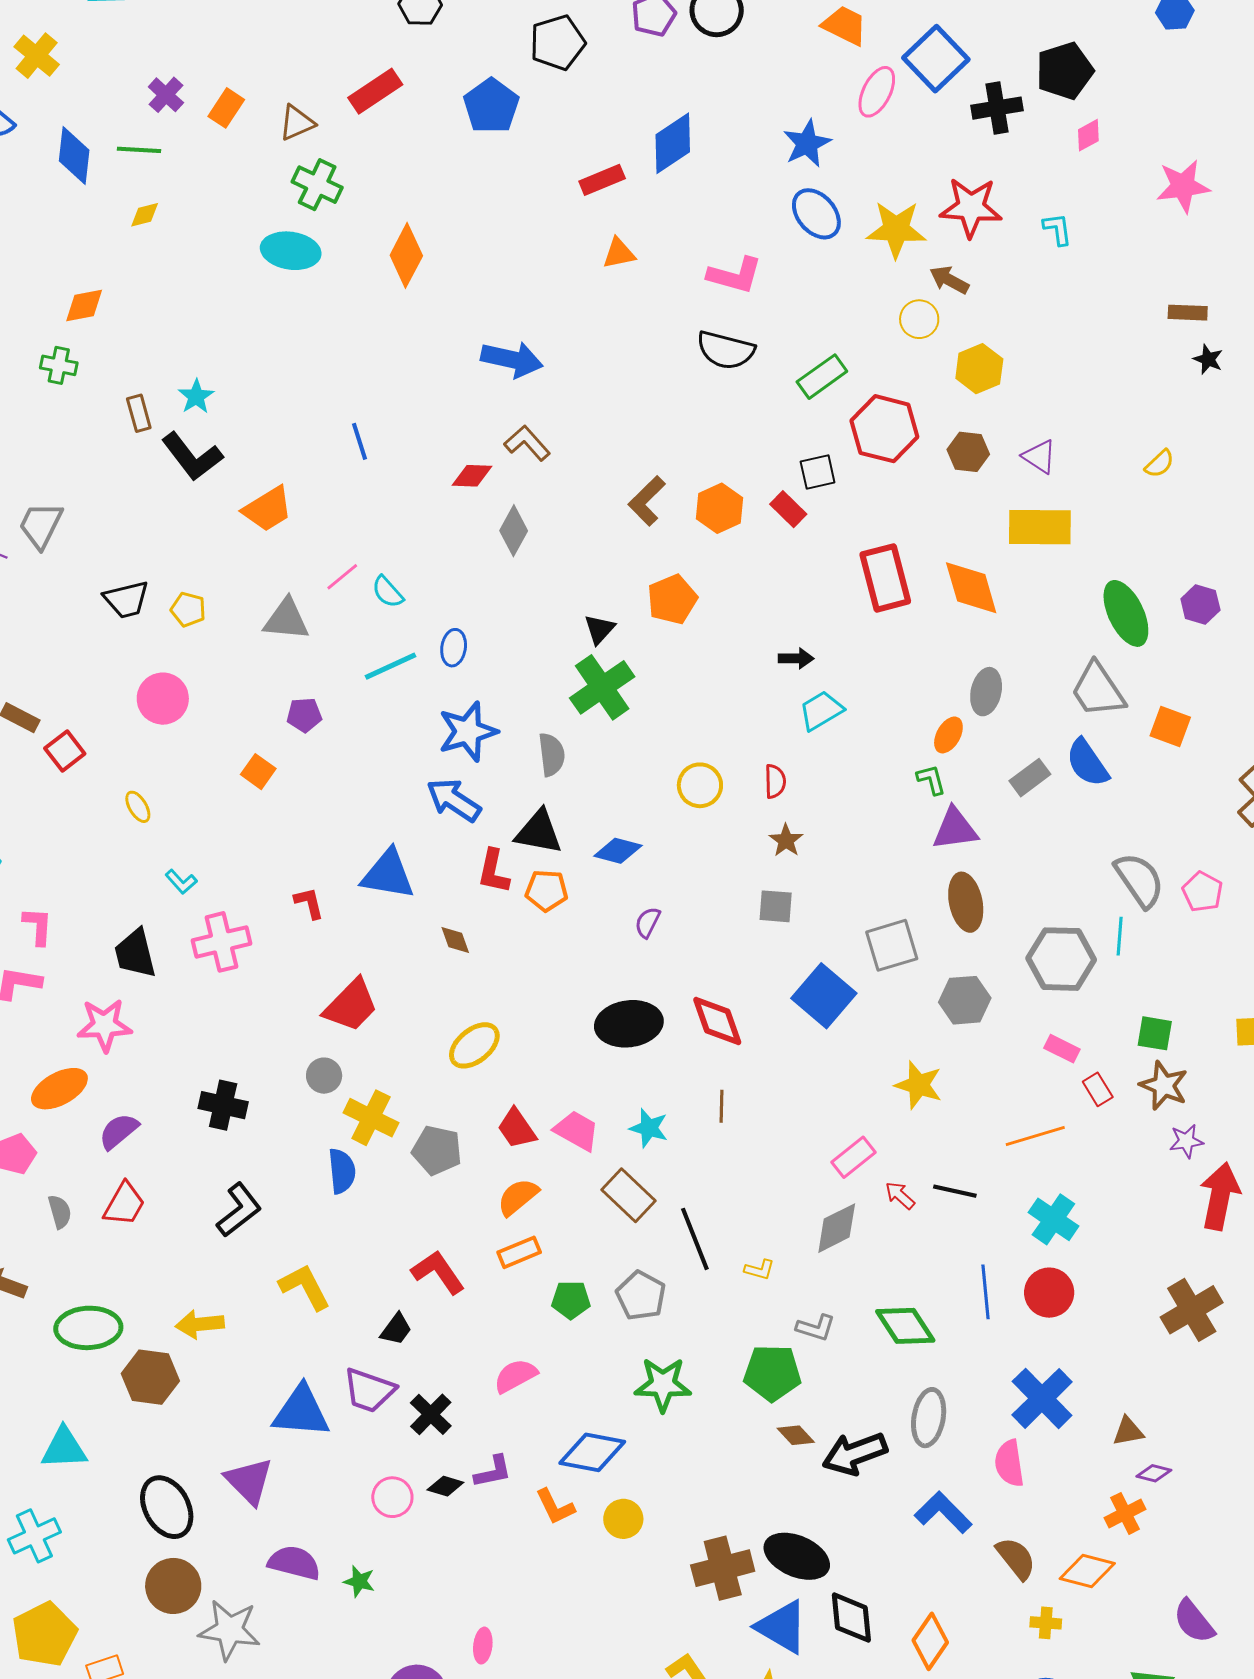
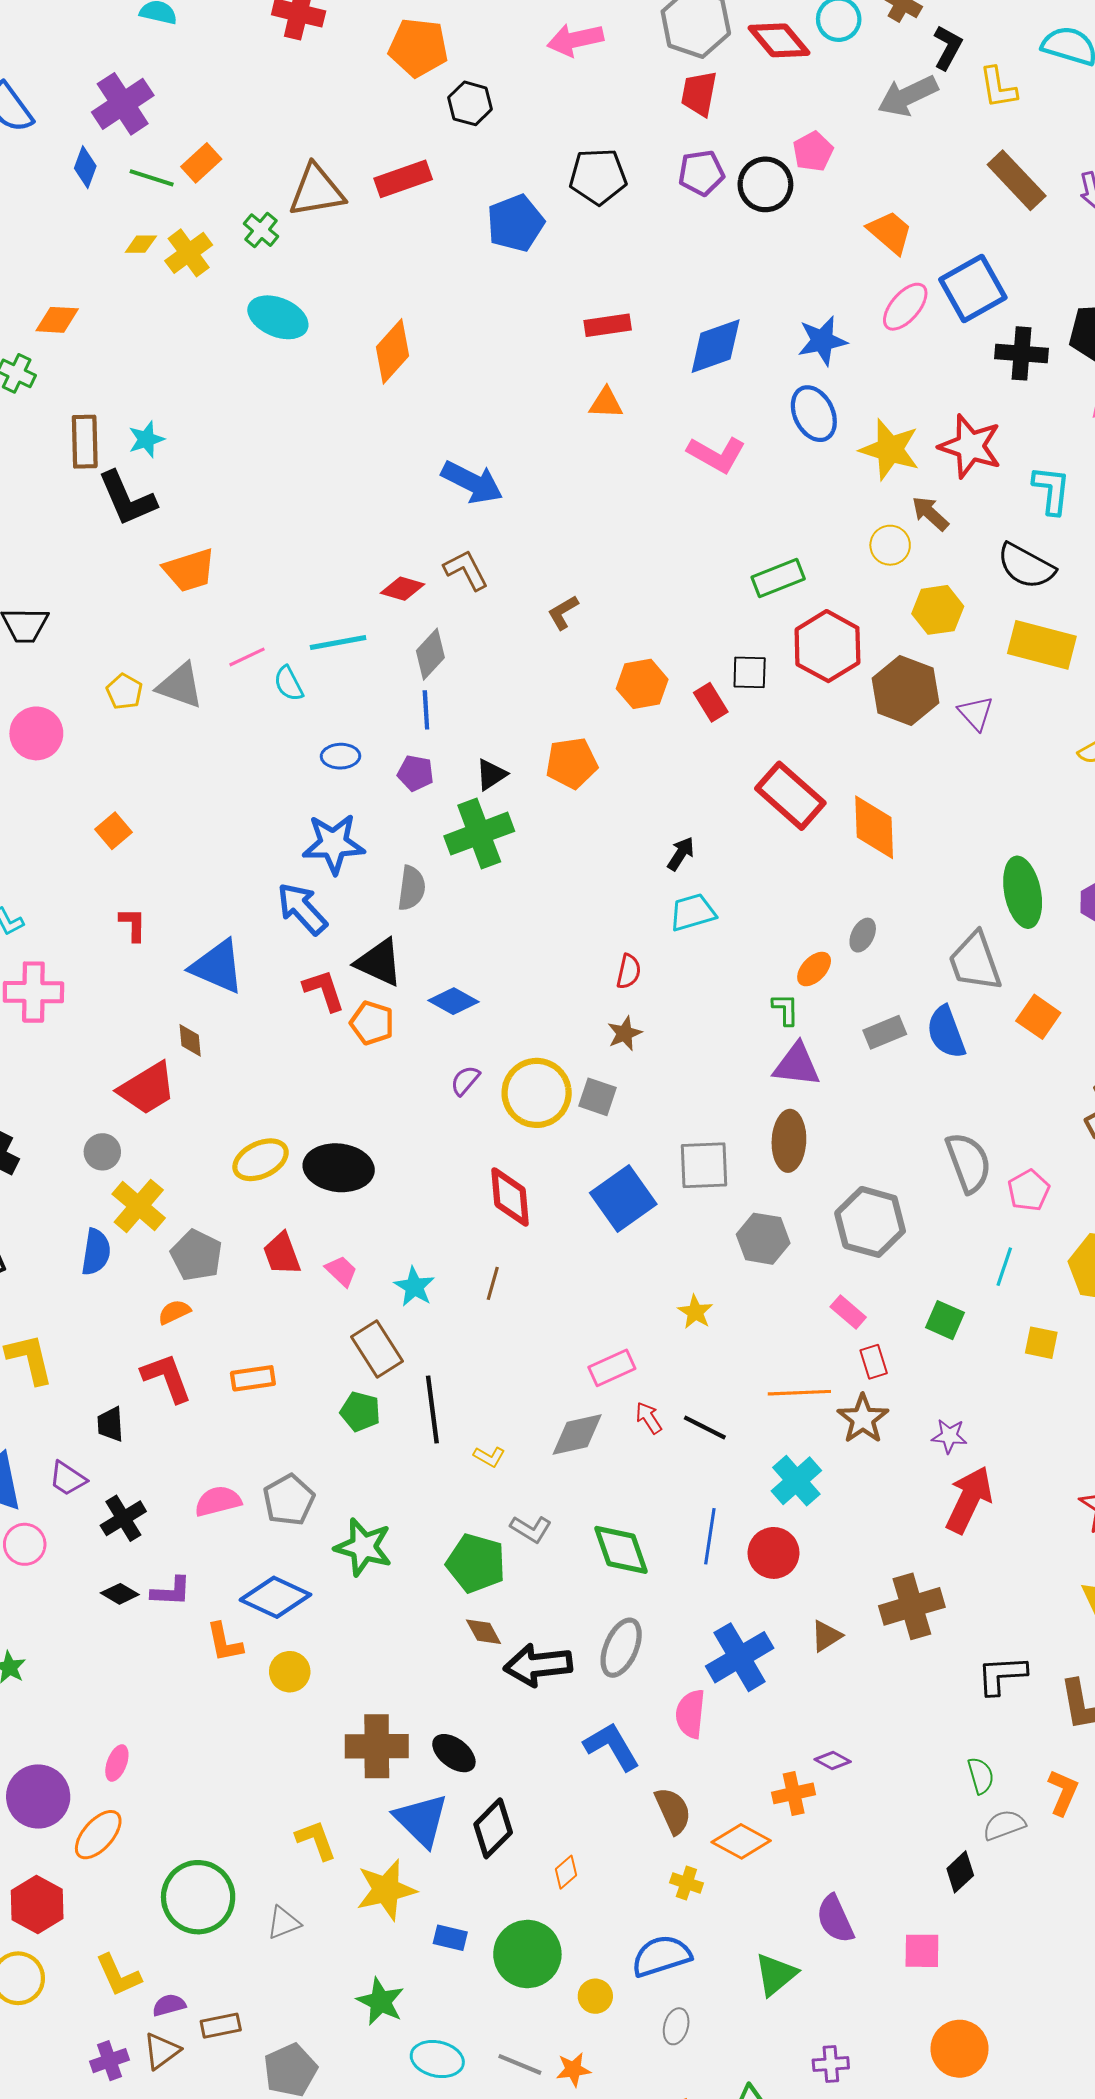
yellow cross: (37, 56) -> (189, 253), moved
purple cross: (166, 95) -> (123, 104), moved, size x1.6
orange rectangle: (226, 108) -> (201, 163), moved
brown triangle: (297, 123) -> (316, 191), size x1.5
blue diamond: (673, 143) -> (716, 346), moved
blue diamond: (74, 156) -> (85, 167), size x0.7
green cross: (317, 185) -> (261, 230), moved, size x0.7
cyan L-shape: (1058, 229) -> (1051, 490), size x1.4
black semicircle: (726, 350) -> (1026, 566), moved
brown rectangle: (139, 413) -> (85, 442), size x1.4
blue line: (359, 441) -> (426, 710), moved
brown hexagon: (968, 452) -> (906, 690), size x1.6
brown L-shape: (647, 501) -> (563, 612), moved, size x0.7
yellow rectangle: (1040, 527) -> (1042, 645), moved
red rectangle: (885, 578) -> (790, 796), turned -48
yellow pentagon: (188, 609) -> (124, 692), moved
blue ellipse: (454, 648) -> (341, 756), turned 66
black arrow: (796, 658) -> (681, 854), turned -72
cyan line: (390, 666) -> (338, 642), moved
gray ellipse: (986, 692) -> (863, 935), size x0.7
purple pentagon: (304, 715) -> (416, 773), moved
yellow circle: (700, 785) -> (537, 1093), moved, size x1.5
red L-shape: (494, 871) -> (324, 990), turned 135
red L-shape: (309, 903) -> (133, 925), moved
cyan line: (1120, 936) -> (1004, 1267), moved
brown diamond: (455, 940) -> (190, 1040), moved
black ellipse: (629, 1024) -> (339, 1168), moved
yellow star: (919, 1085) -> (695, 1312), size x0.7
brown star: (1164, 1086) -> (863, 1419), moved
pink trapezoid: (577, 1131) -> (341, 1271), size x0.7
orange semicircle: (518, 1197) -> (174, 1312), moved, size x0.7
gray pentagon: (641, 1296) -> (289, 1500), moved
green pentagon: (571, 1300) -> (360, 1412), moved
black trapezoid: (396, 1329) -> (110, 1424), turned 126
purple trapezoid: (369, 1390) -> (68, 1479), size x0.7
brown triangle: (1128, 1431) -> (826, 1636), moved, turned -36
pink circle: (392, 1497) -> (25, 1544), moved
black ellipse: (797, 1556) -> (454, 1753), size x0.7
black diamond: (851, 1618) -> (493, 1828), turned 36
orange diamond: (930, 1641) -> (566, 1872), size x0.6

